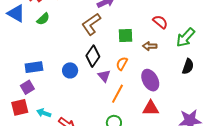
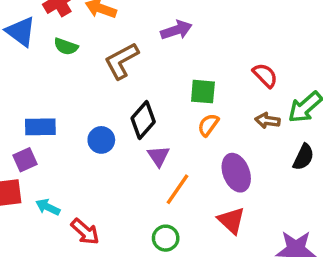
green semicircle: (43, 19) -> (66, 46), turned 56
brown L-shape: (91, 24) -> (121, 61), moved
brown arrow: (150, 46) -> (267, 121), moved
orange semicircle: (122, 64) -> (208, 125), moved
red triangle: (151, 108) -> (231, 221), turned 36

